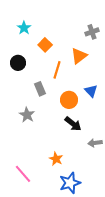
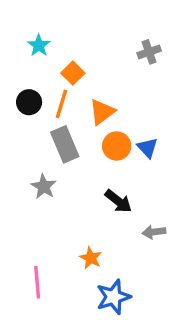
orange triangle: (79, 56) -> (102, 112), moved
orange line: (57, 70) -> (61, 104), moved
gray rectangle: (40, 89) -> (65, 144), size x1.5
orange circle: (69, 100) -> (117, 146), moved
pink line: (23, 174) -> (37, 282), turned 36

